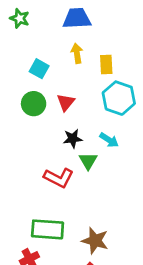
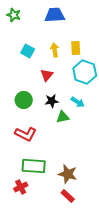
yellow arrow: (77, 53) -> (55, 50), moved
green circle: (34, 104) -> (24, 100), moved
green triangle: (88, 161) -> (63, 117), turned 48
red L-shape: (59, 178) -> (26, 134), moved

